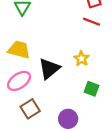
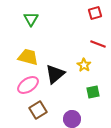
red line: (92, 22) -> (98, 44), moved
green square: (92, 89) -> (93, 92), turned -32

